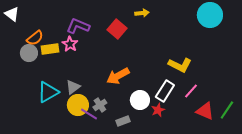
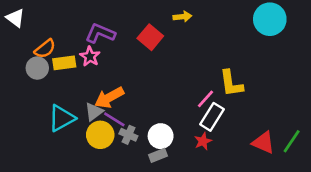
yellow L-shape: (180, 65) -> (231, 83), turned 55
orange arrow: (118, 76) -> (109, 98), moved
pink line: (191, 91) -> (206, 99), moved
white circle: (140, 100) -> (161, 136), moved
gray cross: (100, 105) -> (128, 135), turned -32
purple line: (89, 114) -> (114, 119), moved

